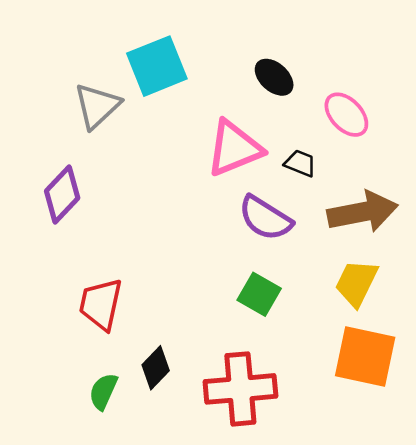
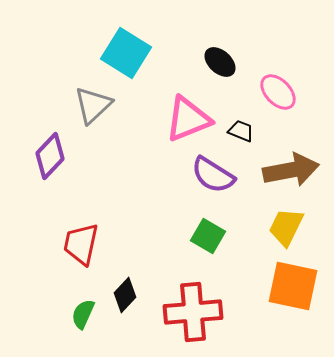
cyan square: (157, 66) -> (126, 53), turned -36
gray triangle: (97, 106) -> (93, 105), moved

